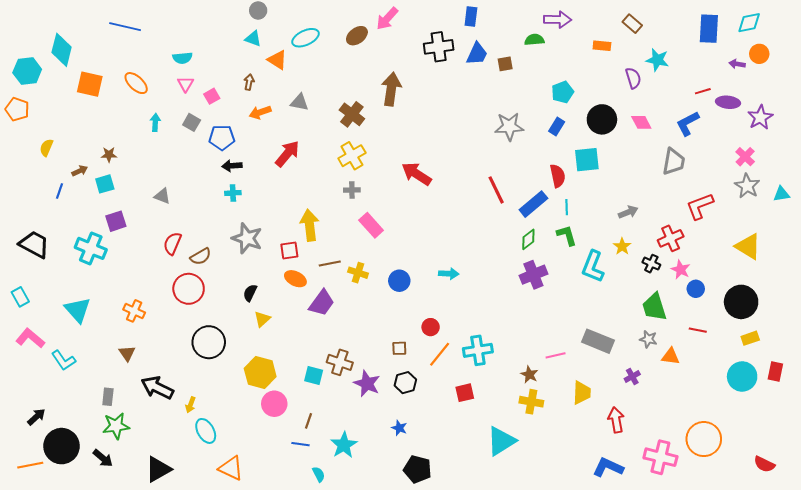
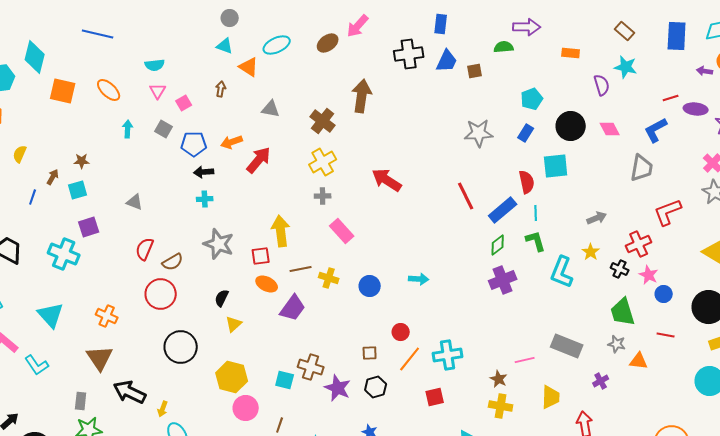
brown rectangle: (632, 24) -> (625, 31), moved
orange arrow: (260, 112) -> (232, 142), moved
brown arrow: (80, 171) -> (53, 177), turned -35
brown triangle: (127, 353) -> (100, 358), size x1.6

